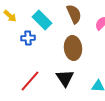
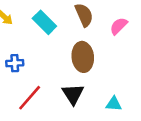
blue cross: (28, 38) -> (15, 63), moved

